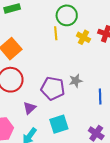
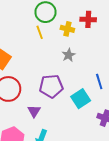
gray star: (76, 81) -> (69, 55), moved
cyan square: (59, 124) -> (81, 99), moved

